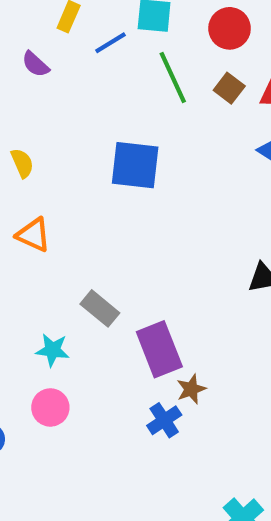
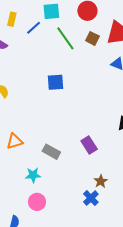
blue square: (135, 165) -> (55, 82), size x0.7
orange triangle: (33, 235) -> (15, 141), moved, turned -30
purple rectangle: (159, 349) -> (89, 145), moved, size x0.7

